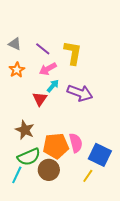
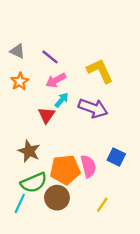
yellow L-shape: (73, 53) -> (100, 71), moved, turned -35
blue square: (100, 155) -> (116, 157), moved, size x0.7

